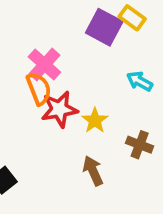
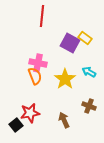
pink cross: (44, 64) -> (38, 63), turned -30
red star: (59, 109) -> (30, 113), moved
yellow star: (95, 120) -> (65, 79), moved, size x1.5

